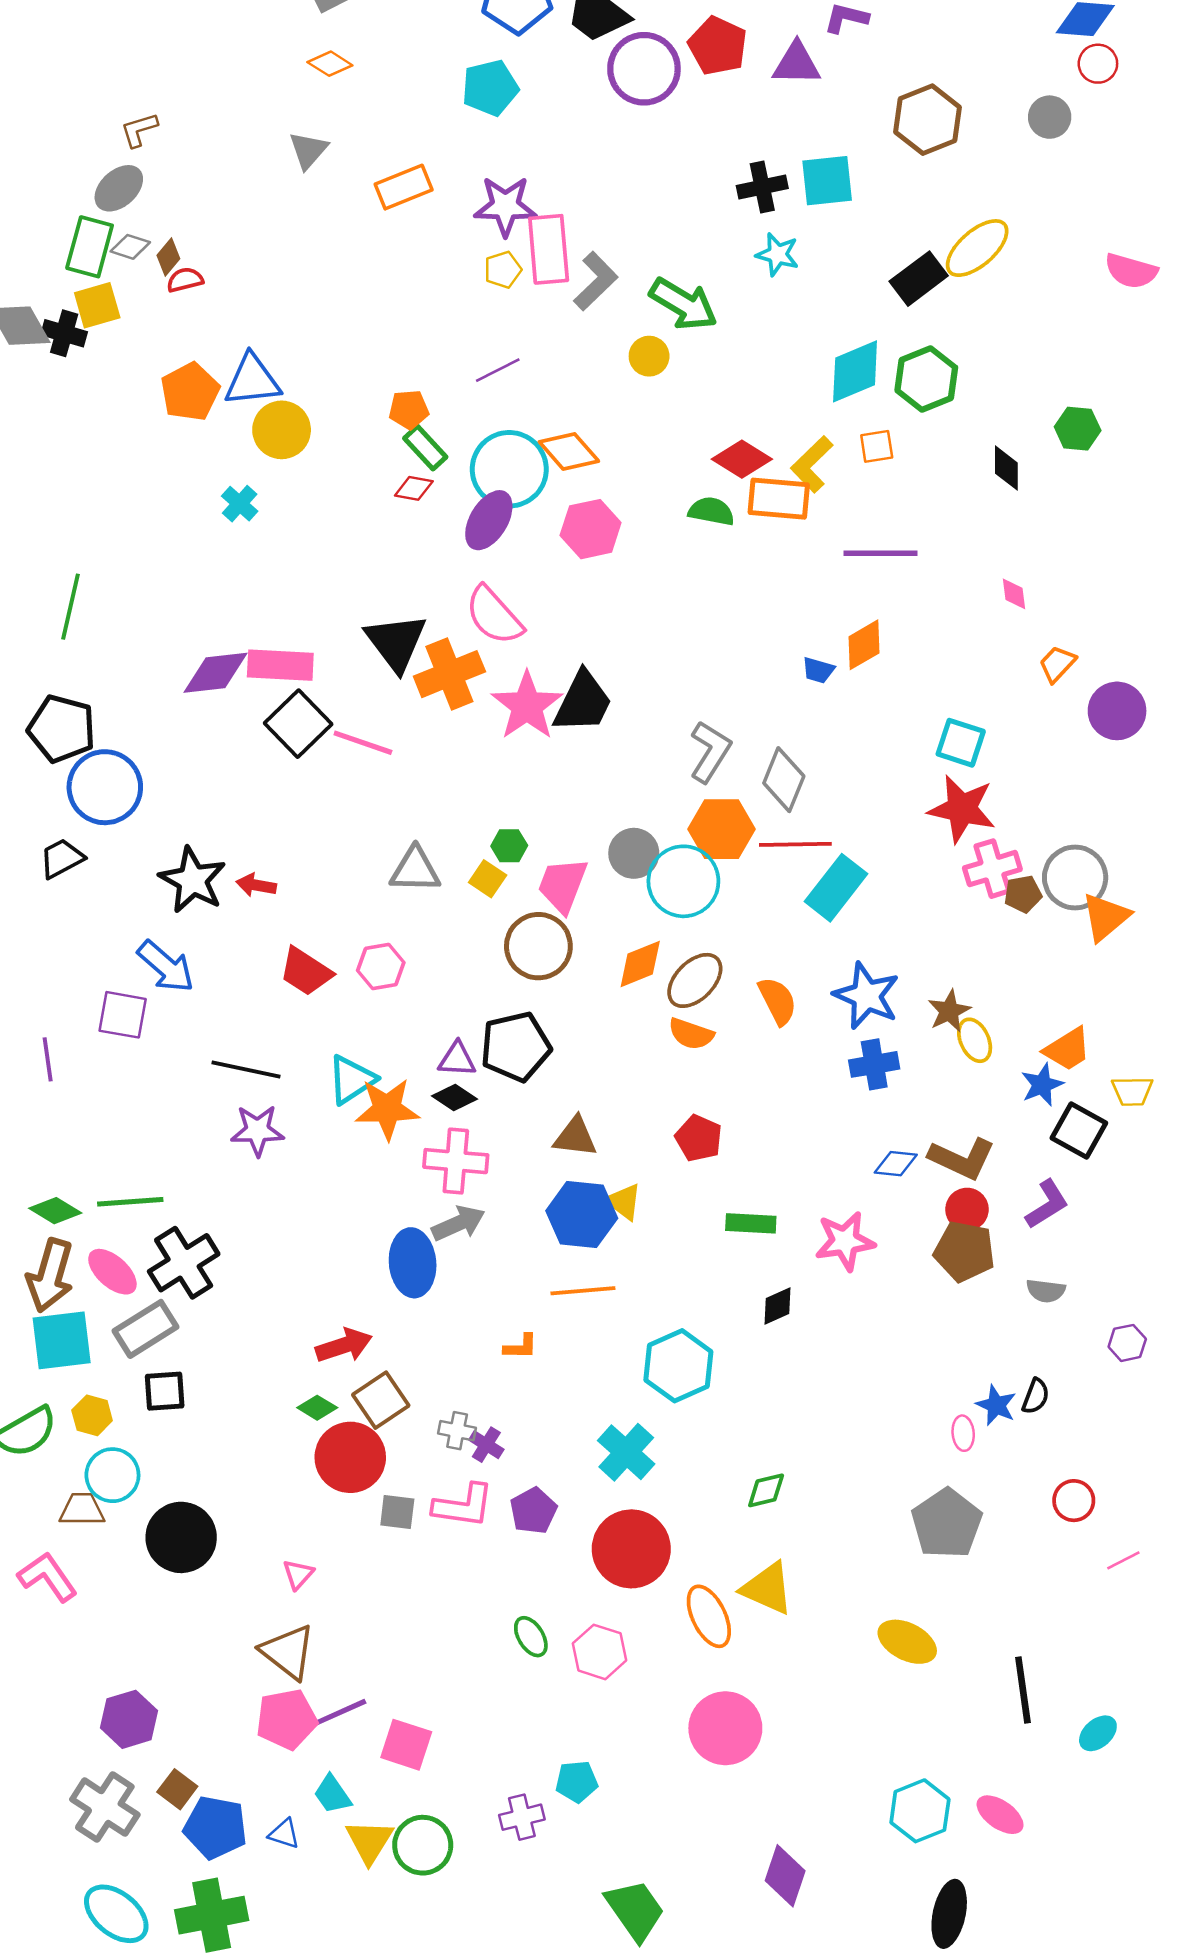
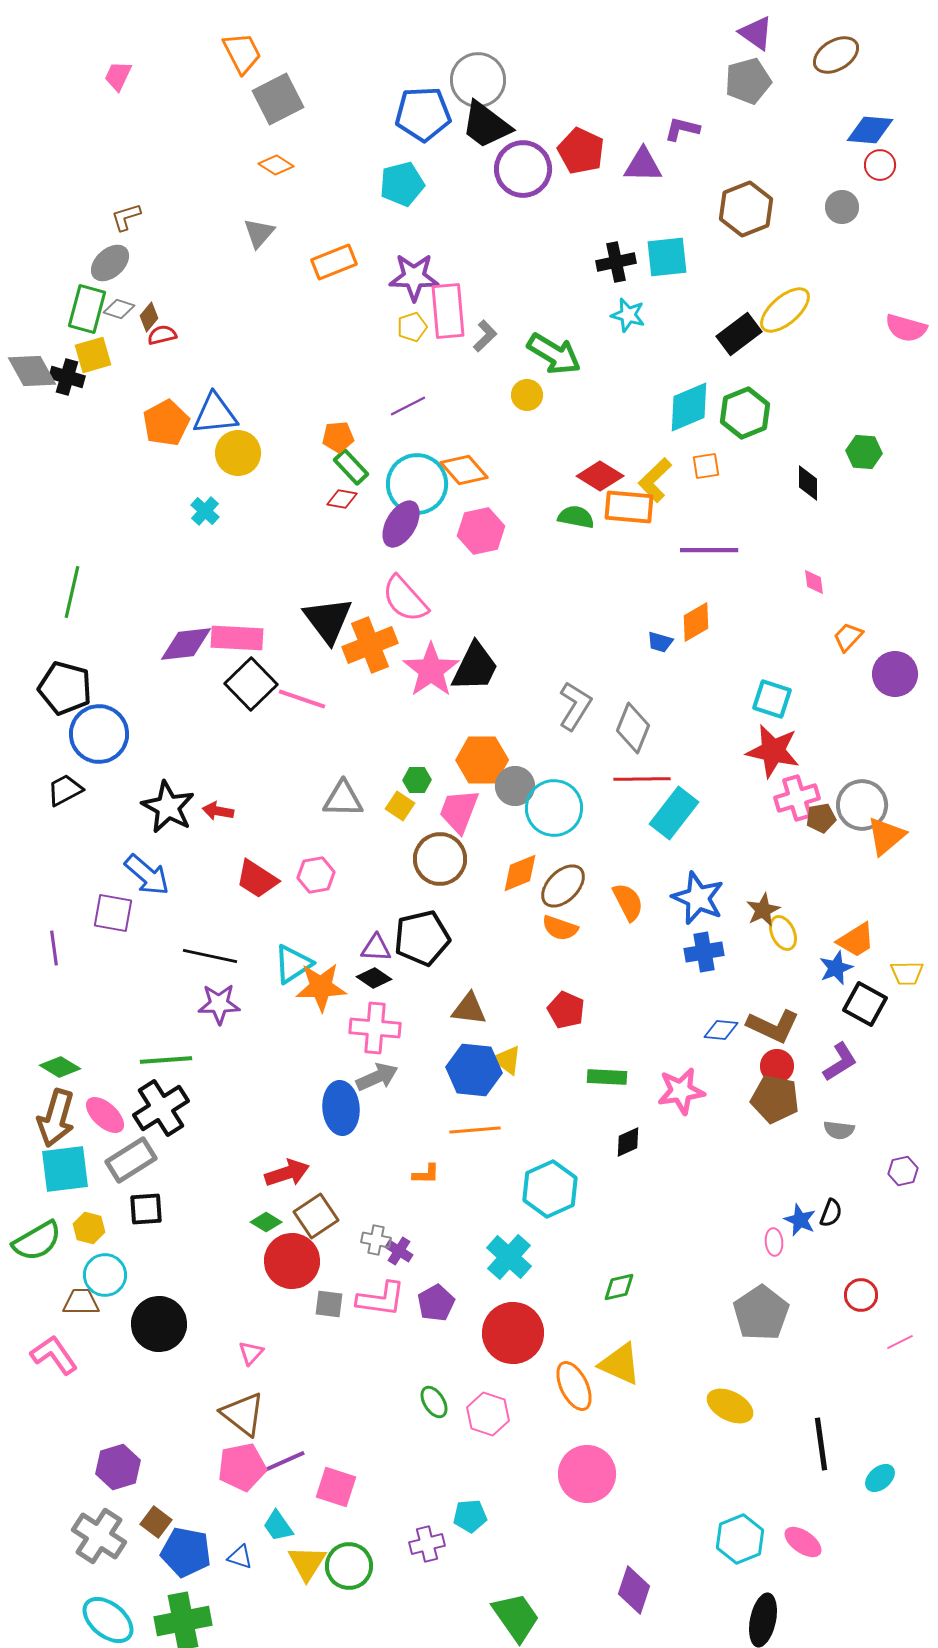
gray L-shape: (596, 281) -> (485, 336), size x0.7
orange hexagon: (722, 829) -> (482, 760), moved
green line: (130, 1202) -> (166, 1060), moved

